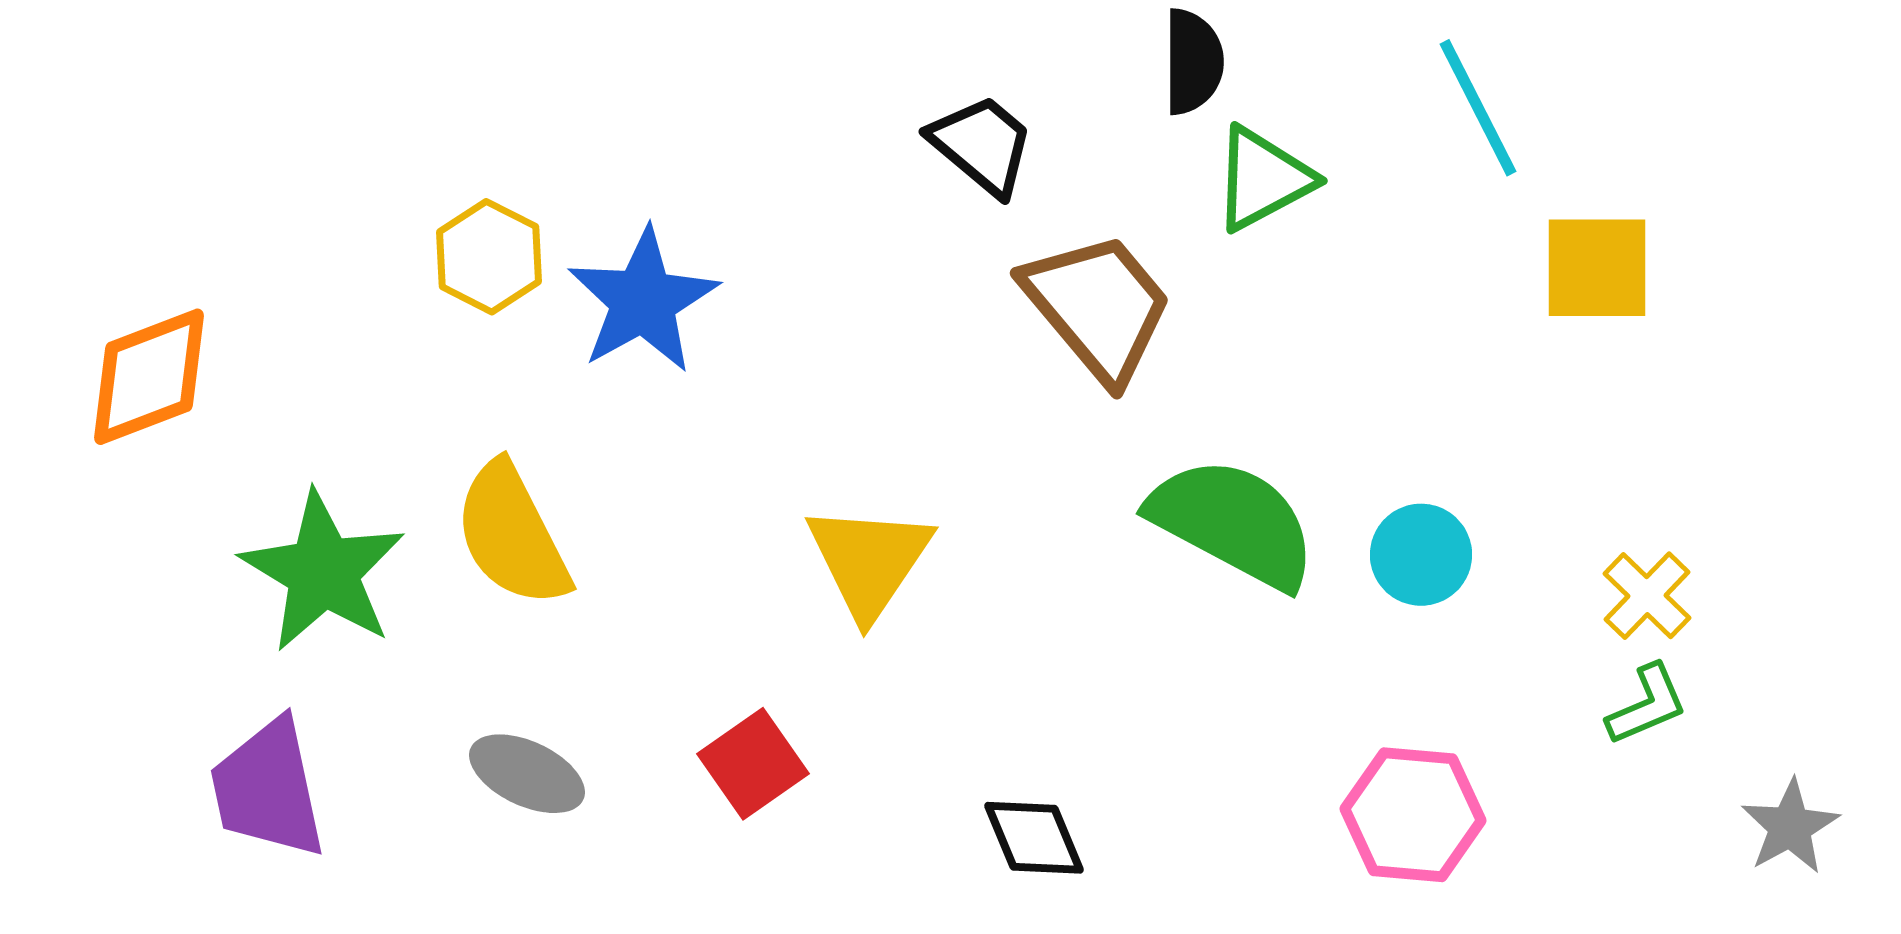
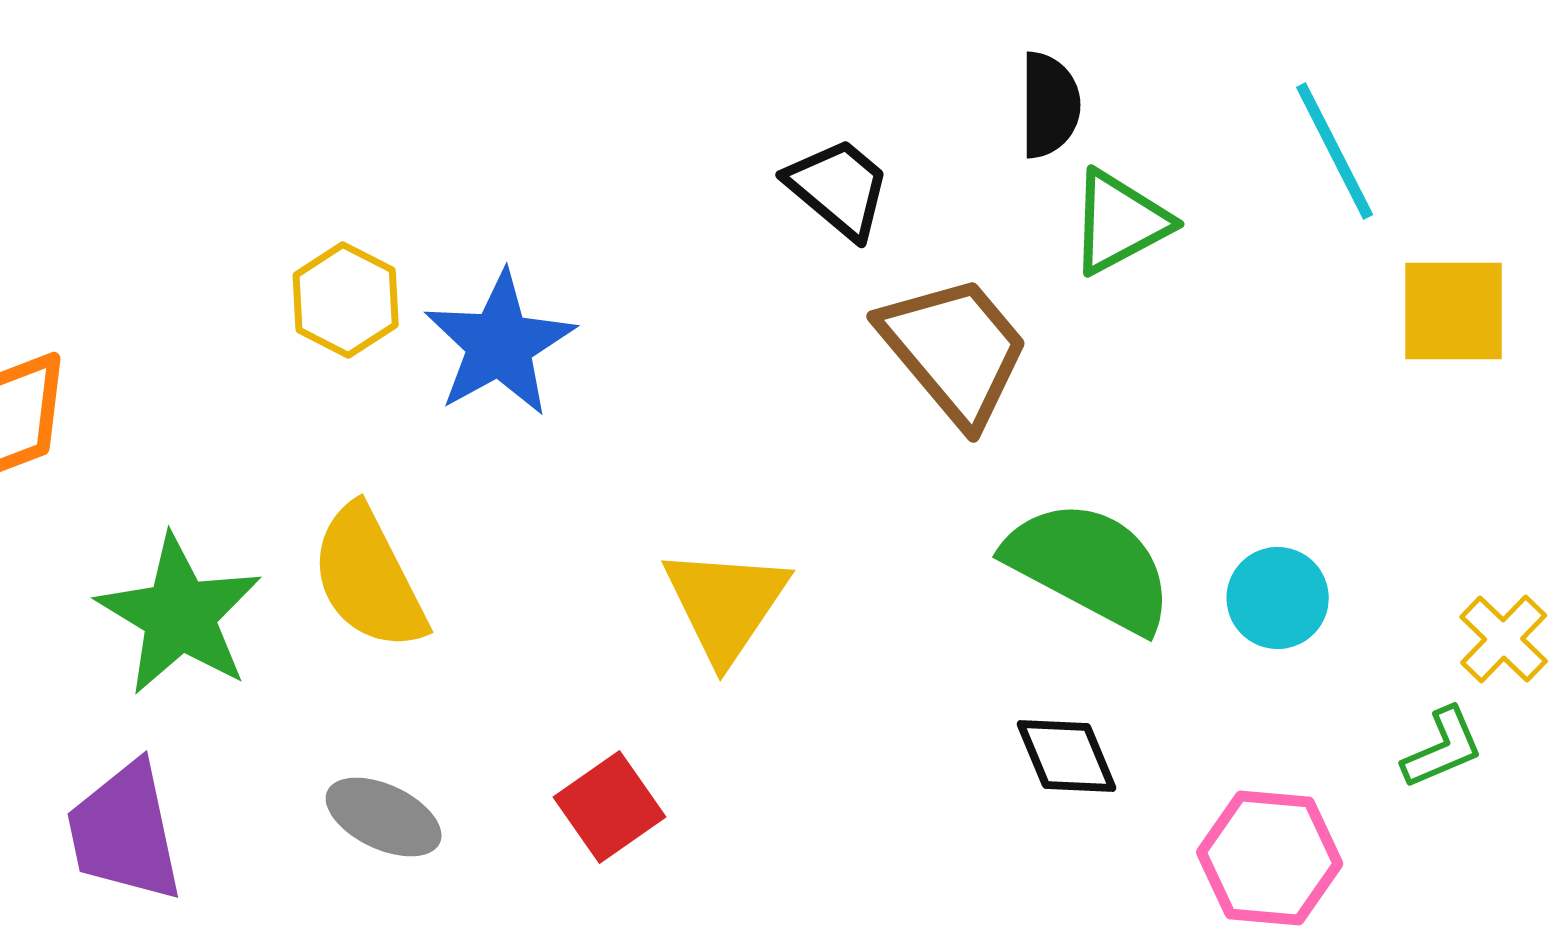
green L-shape: (1647, 705) -> (1443, 748), moved
black diamond: (1034, 838) -> (1067, 756), moved

